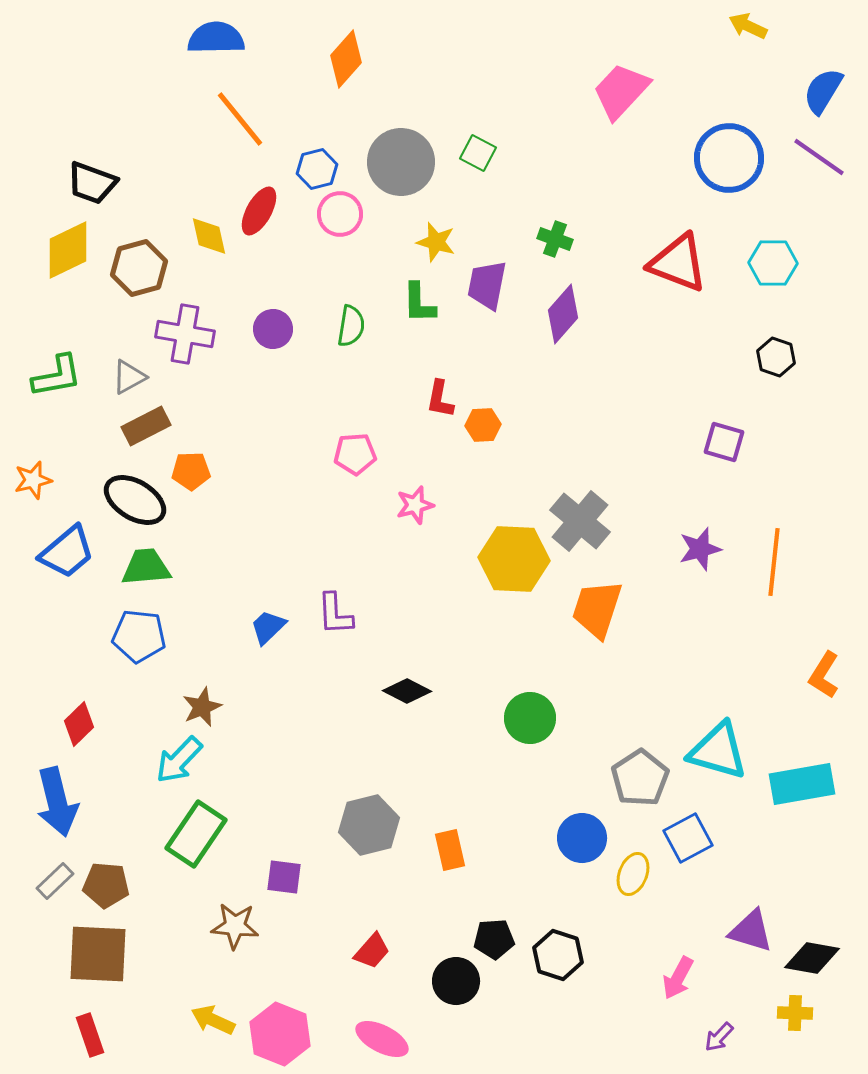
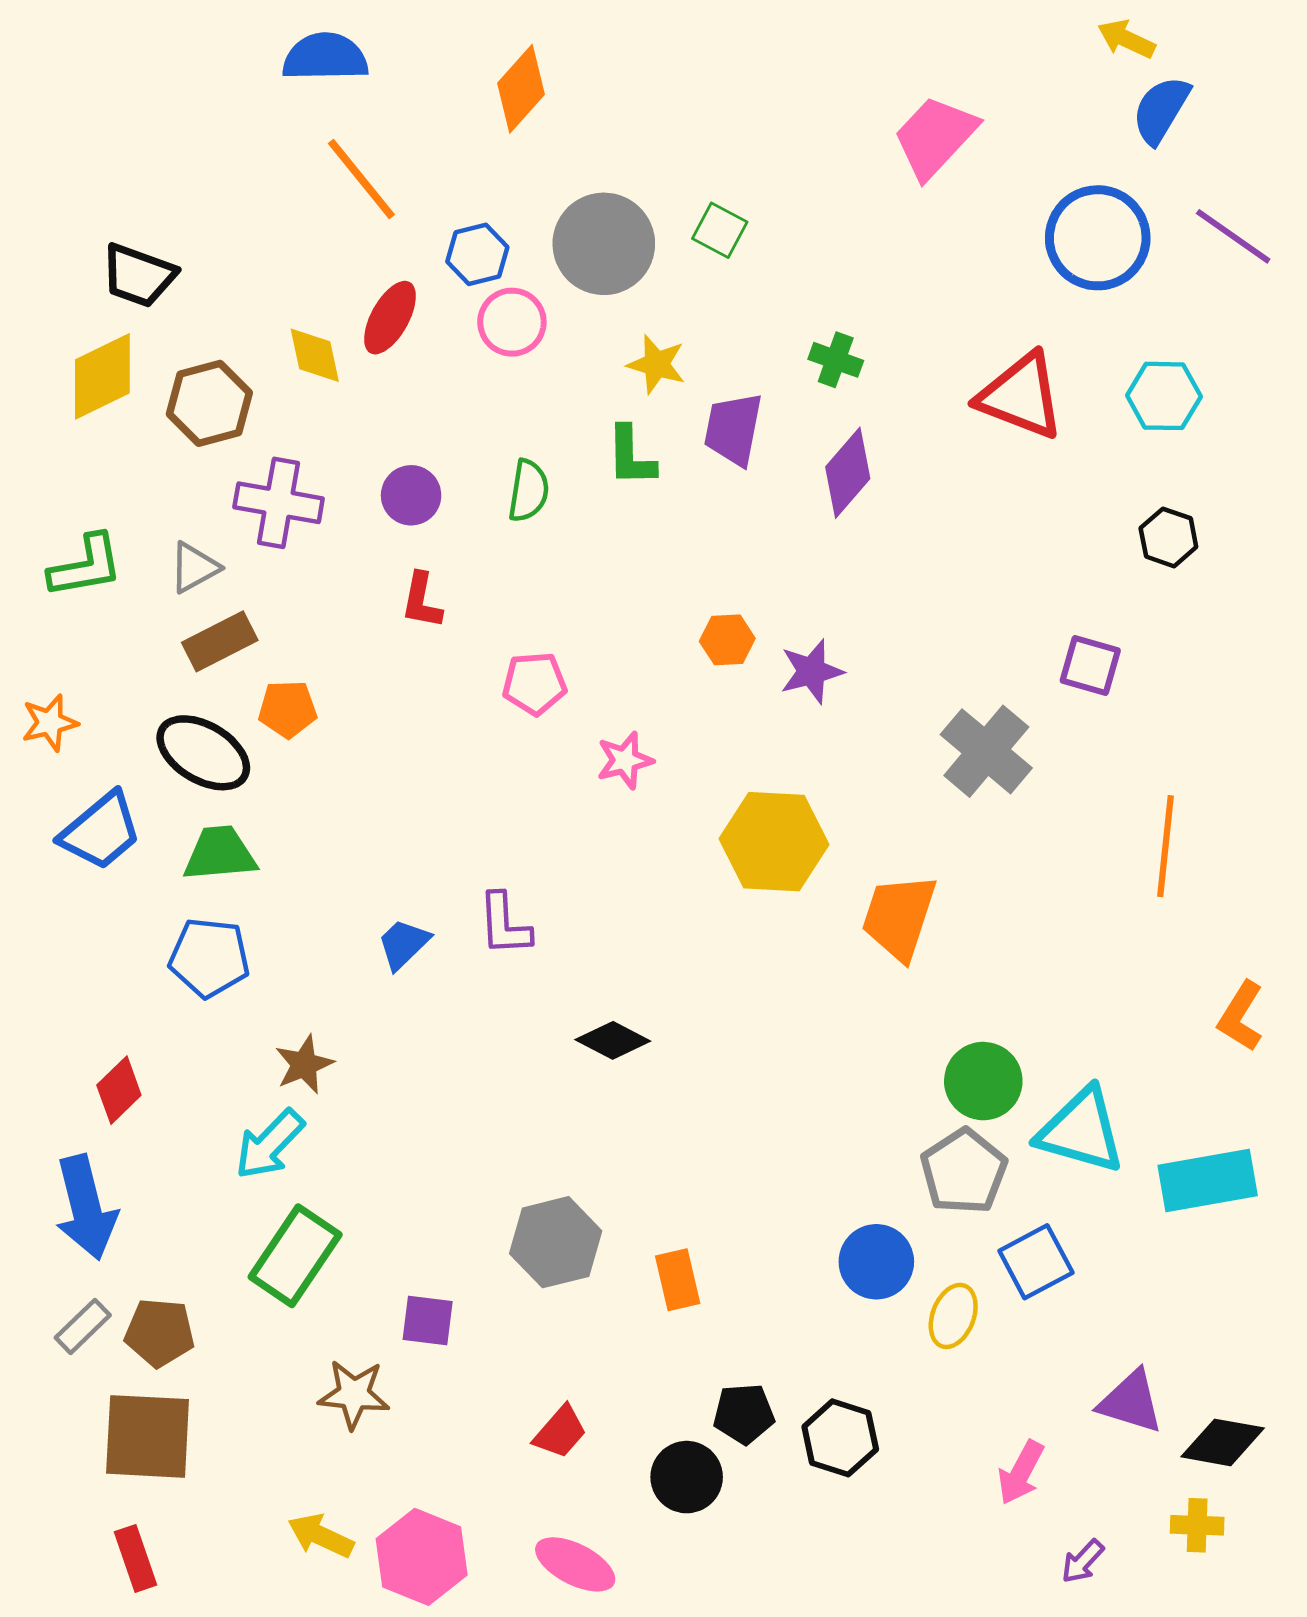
blue semicircle: (823, 91) -> (1161, 110), moved
red L-shape: (440, 399) -> (422, 601), moved
gray cross: (580, 521) -> (986, 751), moved
purple star: (700, 549) -> (812, 671), moved
green circle: (530, 718) -> (983, 1081), moved

